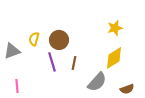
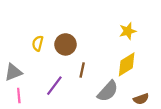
gray triangle: (12, 51) -> (13, 72), moved
purple line: (52, 62) -> (54, 86), moved, turned 54

